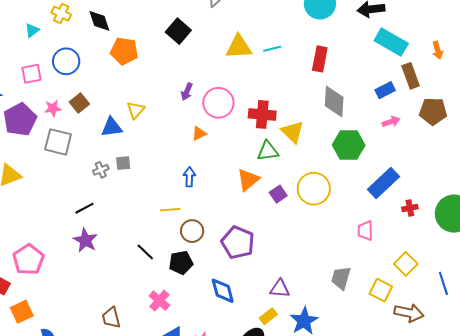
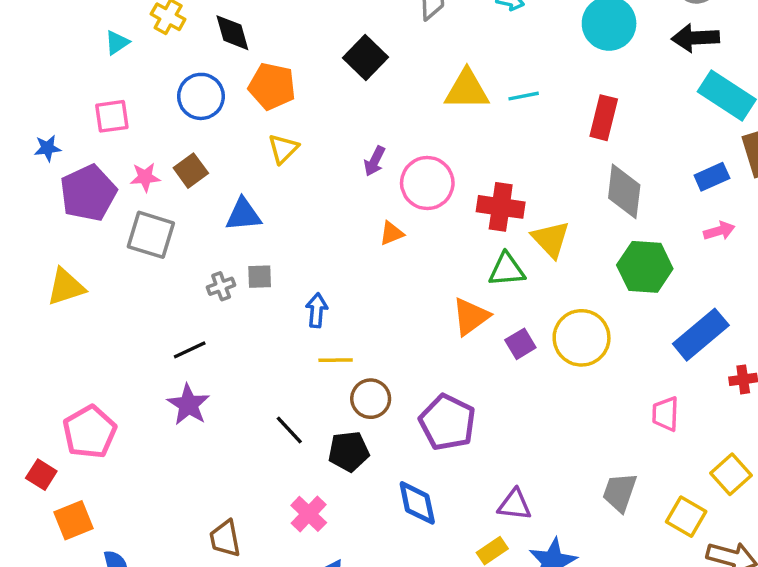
blue circle: (66, 61) -> (201, 96), moved
yellow triangle: (136, 110) -> (283, 149), moved
blue arrow: (189, 177) -> (317, 310), moved

